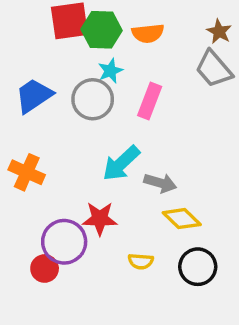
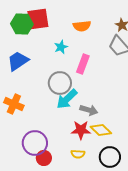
green hexagon: (102, 30) -> (22, 24), moved
gray circle: (93, 99) -> (60, 83), moved
red star: (100, 219) -> (81, 130), moved
red circle: (45, 268) -> (44, 158), moved

